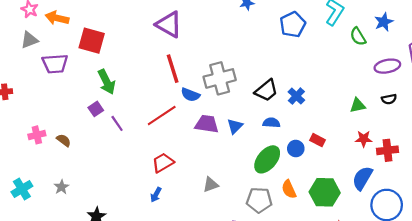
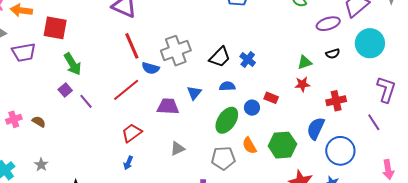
purple trapezoid: (207, 124) -> (168, 106), moved
red star: (364, 139) -> (302, 84), moved

